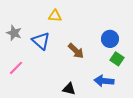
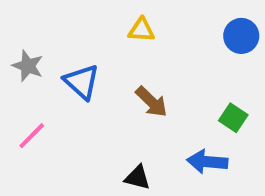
yellow triangle: (55, 16) -> (141, 30), moved
blue circle: (110, 39) -> (241, 36), moved

